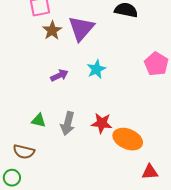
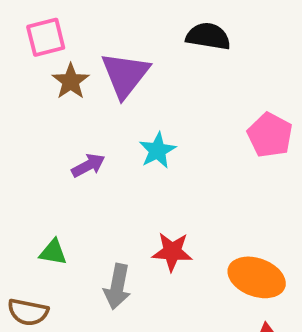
gray arrow: (68, 123) -> (117, 287), moved
orange ellipse: (128, 139) -> (257, 277), moved

